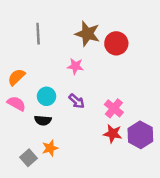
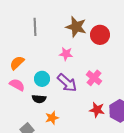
purple arrow: (77, 101) -> (67, 83), size x1.5
pink cross: (114, 108) -> (94, 78), moved
orange star: (50, 148) -> (52, 118), moved

